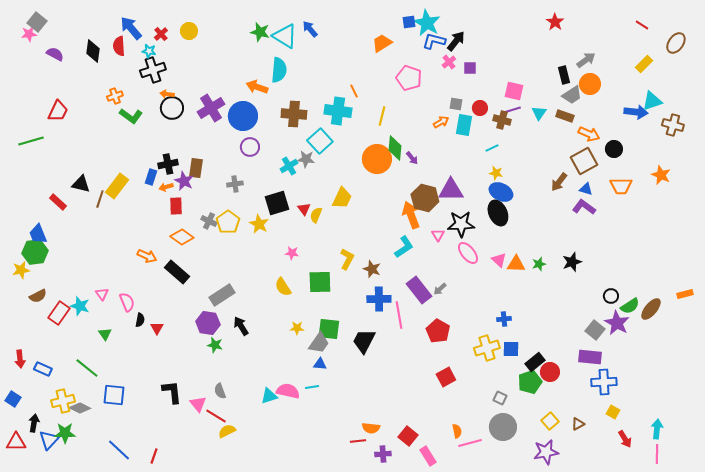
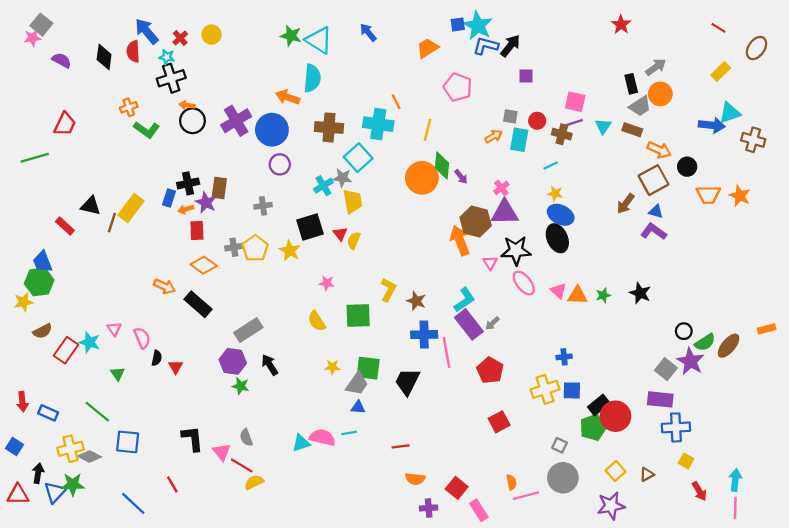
blue arrow: (310, 29) -> (368, 32), moved
pink cross: (449, 62) -> (501, 188), moved
orange trapezoid: (621, 186) -> (708, 195), moved
yellow trapezoid: (342, 198) -> (353, 201), moved, turned -35
gray cross: (209, 221) -> (234, 247), turned -35
cyan L-shape: (404, 247) -> (464, 300), moved
black star: (572, 262) -> (640, 293), turned -30
red circle: (550, 372) -> (615, 416), size x1.4
red line: (358, 441) -> (401, 446), moved
red line: (154, 456) -> (172, 484), moved, turned -49

